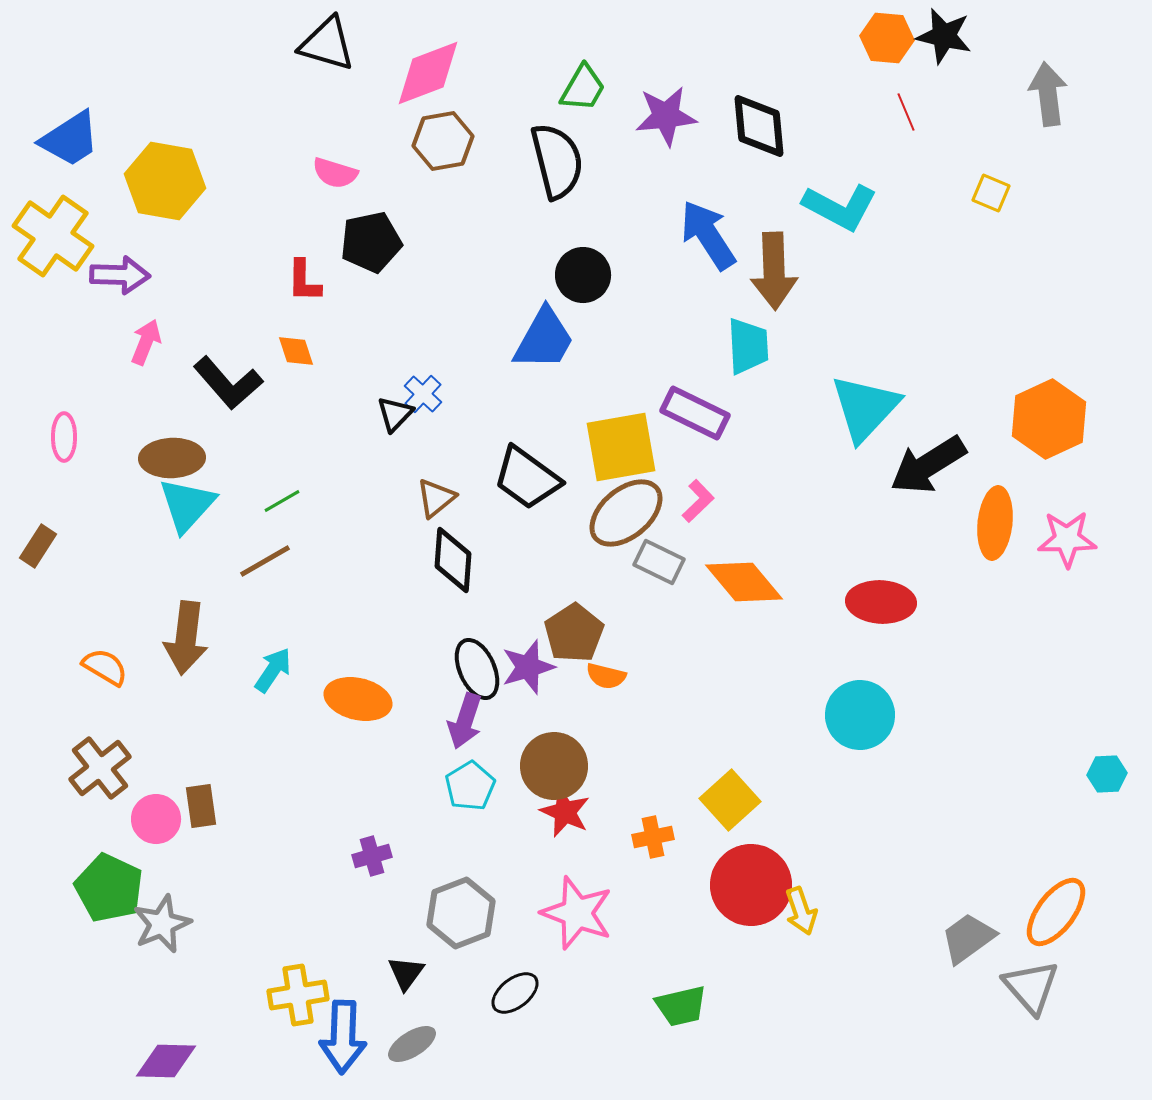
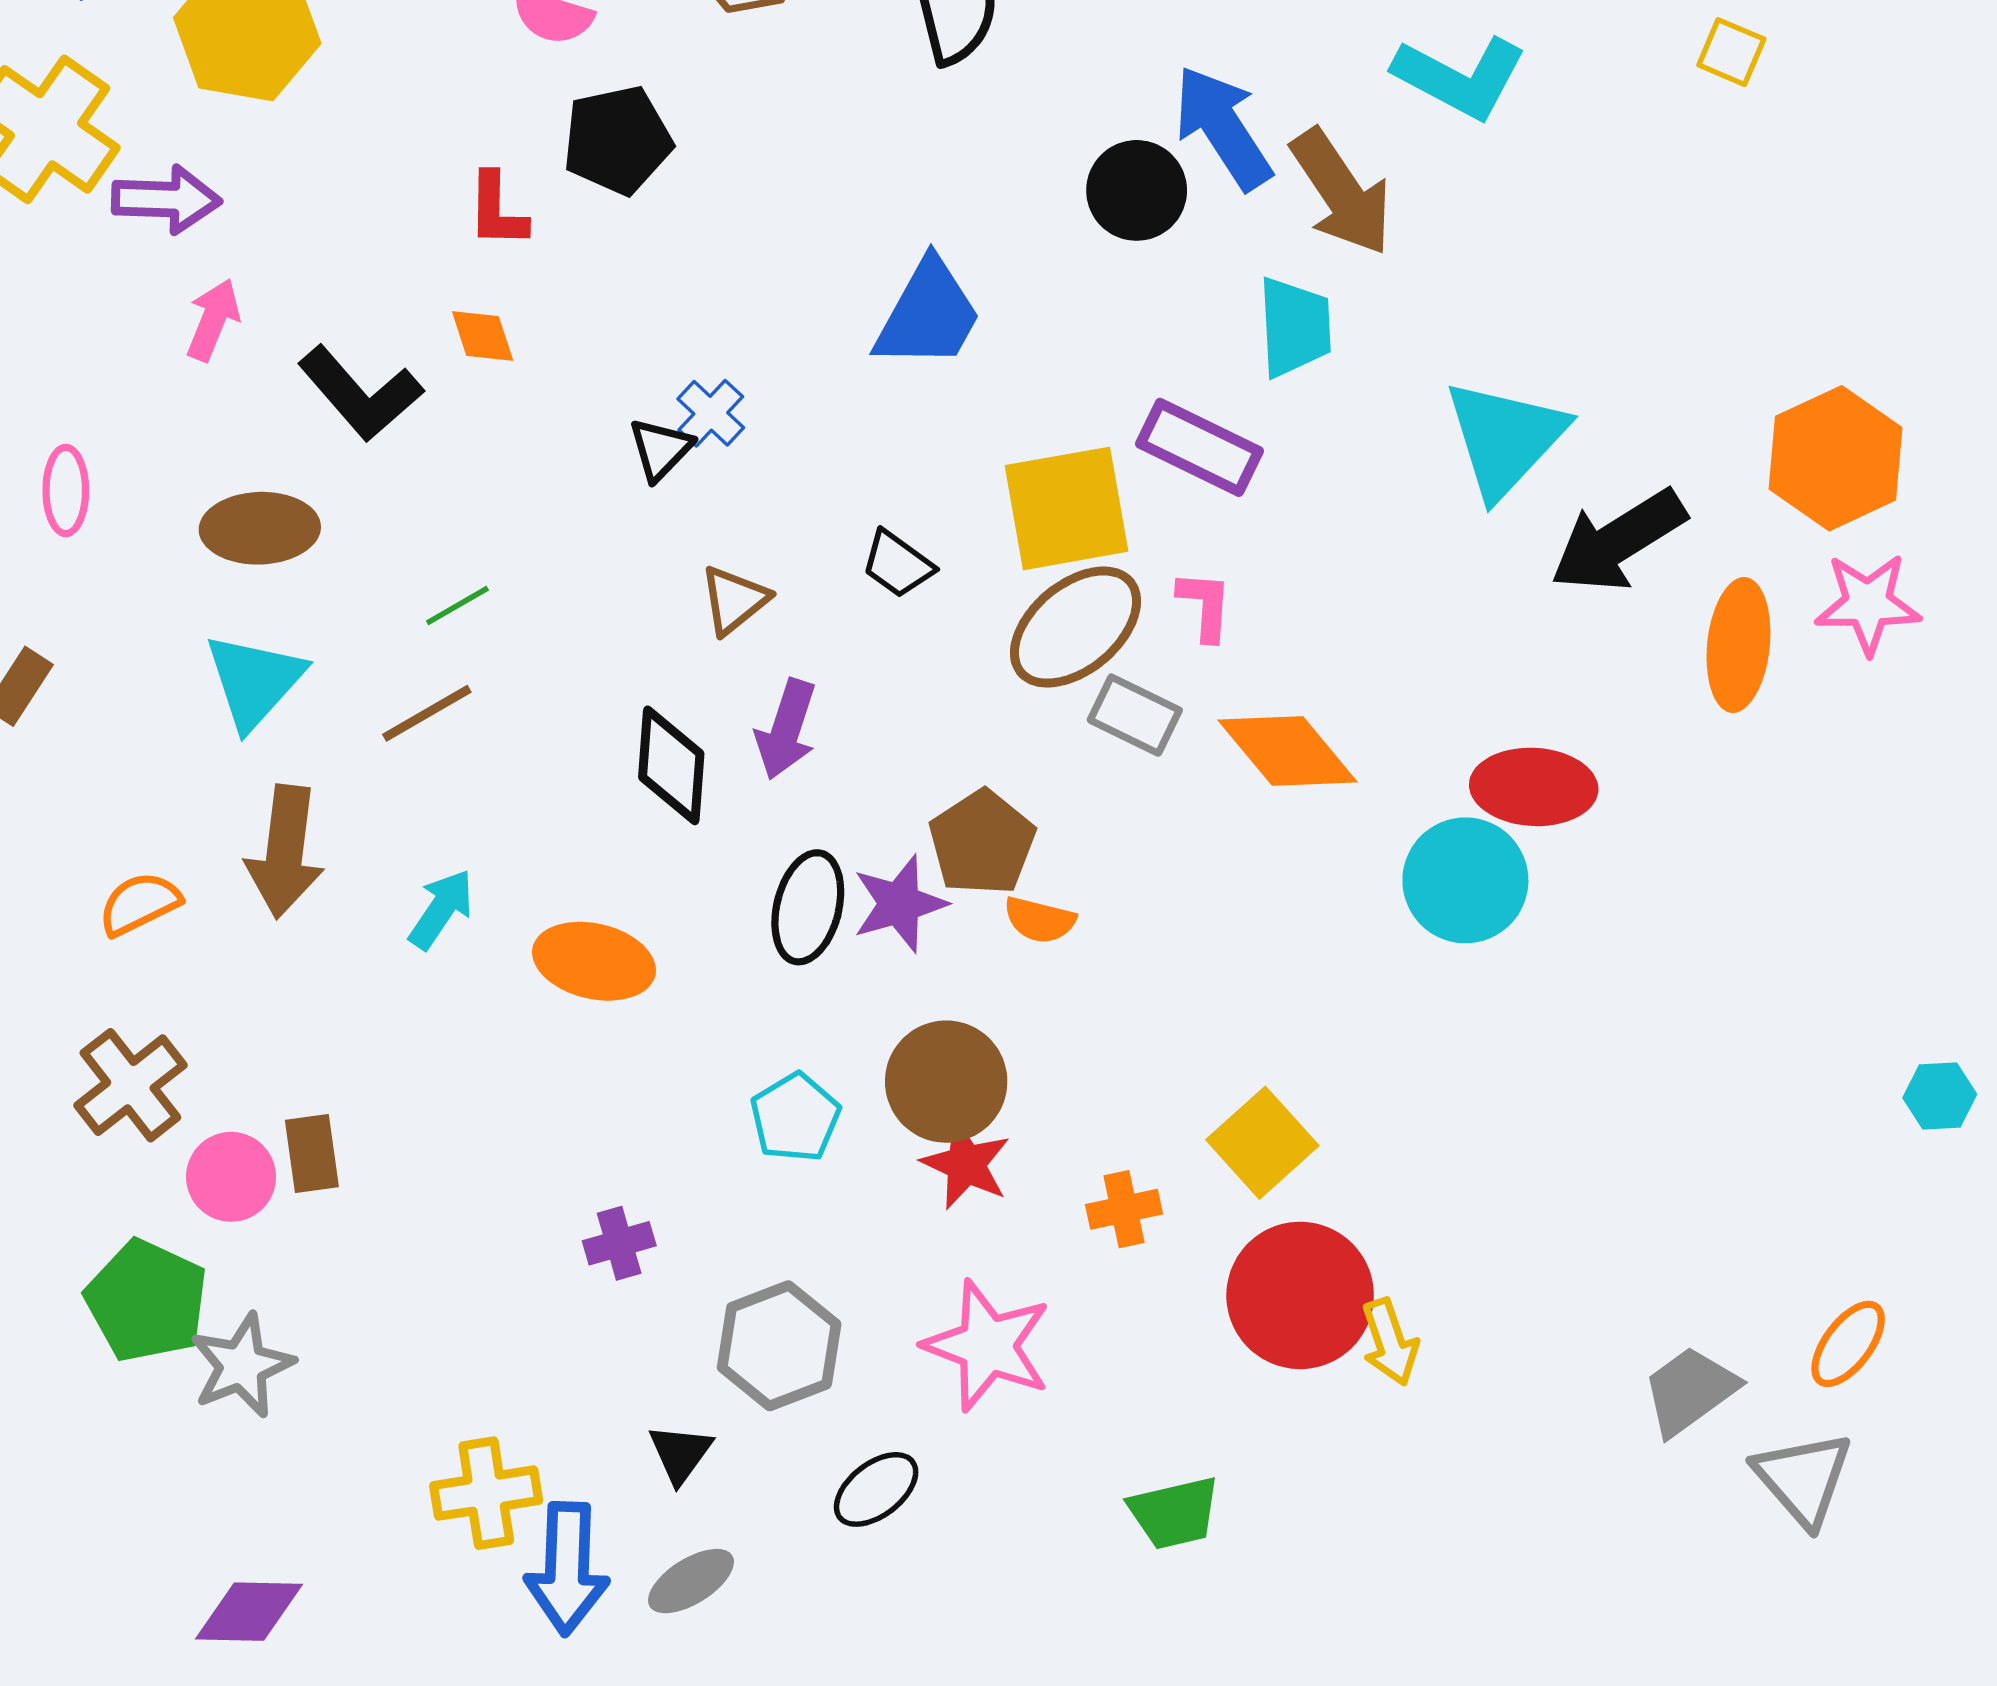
brown arrow: (774, 271) -> (1341, 192), turned -32
black circle: (583, 275) -> (1137, 190), moved
black trapezoid: (527, 478) -> (898, 564), size x0.6
pink L-shape: (698, 501) -> (1205, 605), turned -42
cyan triangle: (187, 505) -> (254, 681), moved
pink star: (1067, 539) -> (1868, 604), moved
black diamond: (453, 560) -> (671, 765), moved
orange semicircle: (105, 667) -> (139, 904), turned -57
black ellipse: (477, 669) -> (808, 907), turned 38
cyan circle: (860, 715) -> (1465, 880), moved
purple arrow: (465, 721) -> (786, 729), moved
orange ellipse: (1056, 912) -> (1848, 1344), size x0.7

